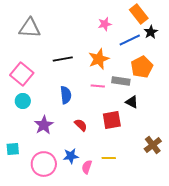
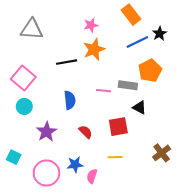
orange rectangle: (139, 14) -> (131, 15), moved
pink star: (105, 24) -> (91, 25), moved
orange star: (99, 59) -> (94, 49), moved
cyan square: (13, 149) -> (14, 157), turned 32
yellow line: (109, 158) -> (115, 157), moved

